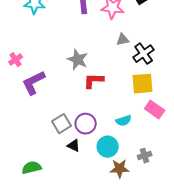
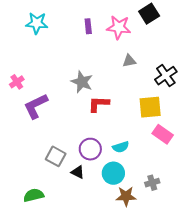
black cross: (144, 54) -> (166, 76), moved
cyan semicircle: (124, 121) -> (121, 147), moved
gray square: (62, 124) -> (56, 156), moved, turned -30

